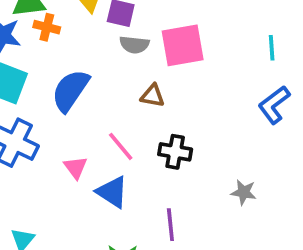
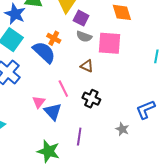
orange cross: (47, 27) -> (54, 38), moved
blue semicircle: (70, 90) -> (44, 52), turned 85
blue L-shape: (274, 105) -> (146, 110), moved
pink triangle: (76, 167) -> (39, 102), moved

